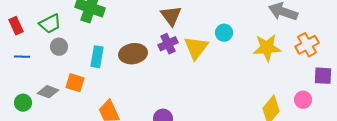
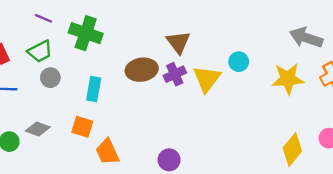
brown ellipse: (133, 54) -> (142, 70), moved
orange square: (75, 83) -> (82, 127), moved

